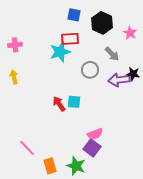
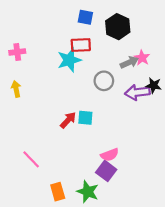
pink star: (130, 33) -> (142, 58), moved
gray arrow: (112, 54) -> (129, 62), turned -70
red arrow: (59, 104) -> (68, 120), turned 77
pink line: (27, 148) -> (31, 159), moved

